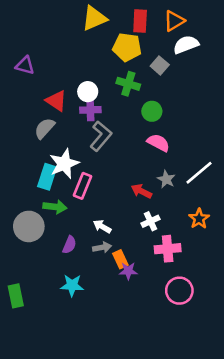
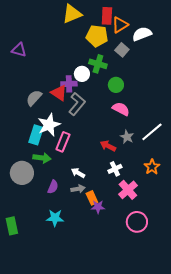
orange triangle: (174, 21) -> (120, 25), moved
white circle: (88, 92) -> (82, 74), moved
red triangle: (56, 101) -> (59, 93), moved
pink cross: (168, 249) -> (128, 190), turned -36

